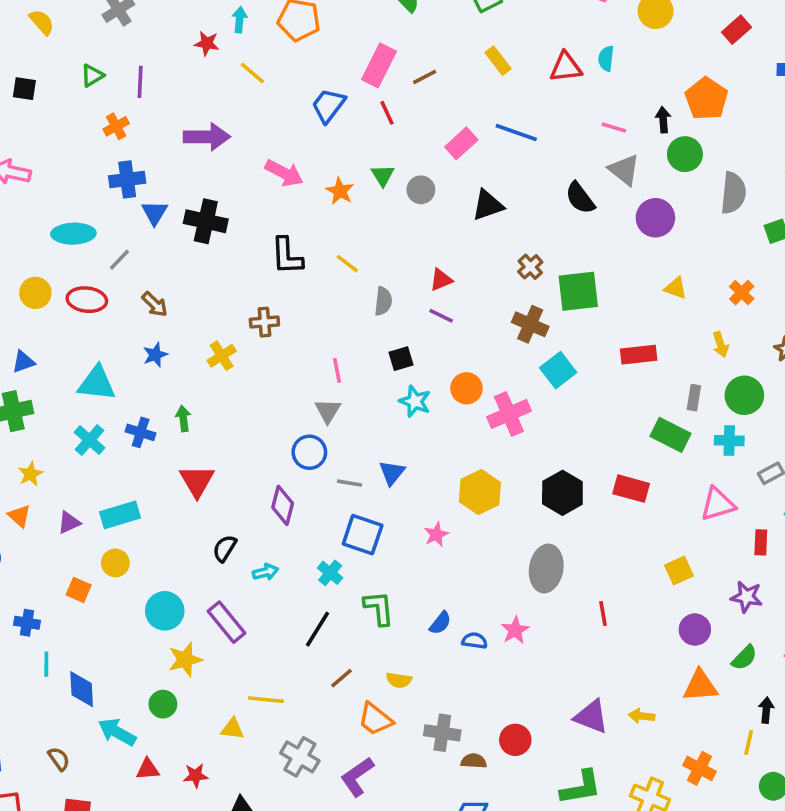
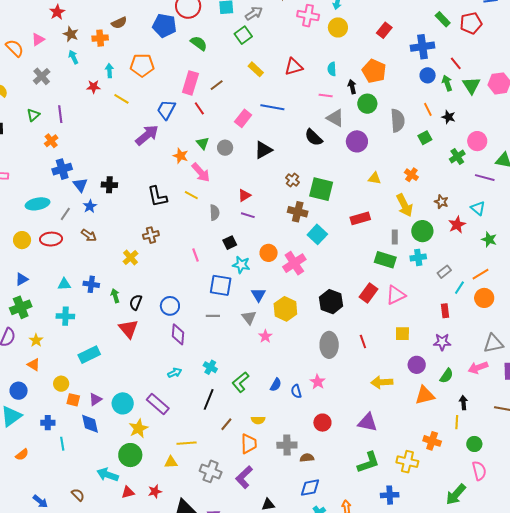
cyan semicircle: (606, 58) -> (332, 69), moved
purple arrow: (207, 137) -> (147, 135), moved, turned -30
pink arrow: (284, 173) -> (201, 172), moved, turned 30
black cross: (206, 221) -> (109, 185), size x0.7
green square: (578, 291) -> (321, 189), turned 30
yellow arrow: (721, 344) -> (405, 205), size x1.6
blue star: (155, 355) -> (90, 206), moved
cyan triangle: (97, 383) -> (64, 284), size x0.6
gray triangle: (328, 411) -> (249, 317), moved
blue cross: (141, 432) -> (91, 284), moved
cyan cross: (89, 440) -> (65, 316), turned -30
blue circle: (309, 452) -> (170, 306), moved
blue triangle: (392, 473) -> (258, 295), moved
red rectangle: (631, 489) -> (369, 293), turned -60
pink triangle: (718, 504) -> (396, 295), moved
purple triangle: (69, 523) -> (95, 399), moved
blue square: (363, 535) -> (221, 285), moved
black semicircle: (225, 548) -> (136, 302), moved
yellow circle: (115, 563) -> (61, 384), moved
yellow square: (679, 570) -> (402, 334), turned 35
green L-shape: (379, 608) -> (240, 382), turned -115
red line: (603, 613) -> (363, 342), moved
blue semicircle: (475, 641) -> (296, 391), turned -104
blue diamond: (82, 689) -> (90, 424), moved
green circle: (163, 704) -> (130, 455), size x1.5
yellow arrow: (642, 716) -> (382, 382), moved, size x1.5
orange trapezoid: (375, 719) -> (249, 444), turned -120
red circle: (515, 740) -> (322, 423), moved

